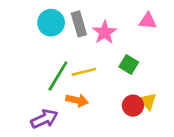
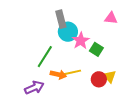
cyan circle: (51, 23) -> (68, 32), moved
pink star: (105, 32) -> (81, 41), moved
yellow line: (84, 72) -> (72, 72), moved

